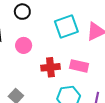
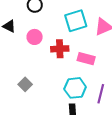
red cross: (50, 67) -> (60, 49), moved

